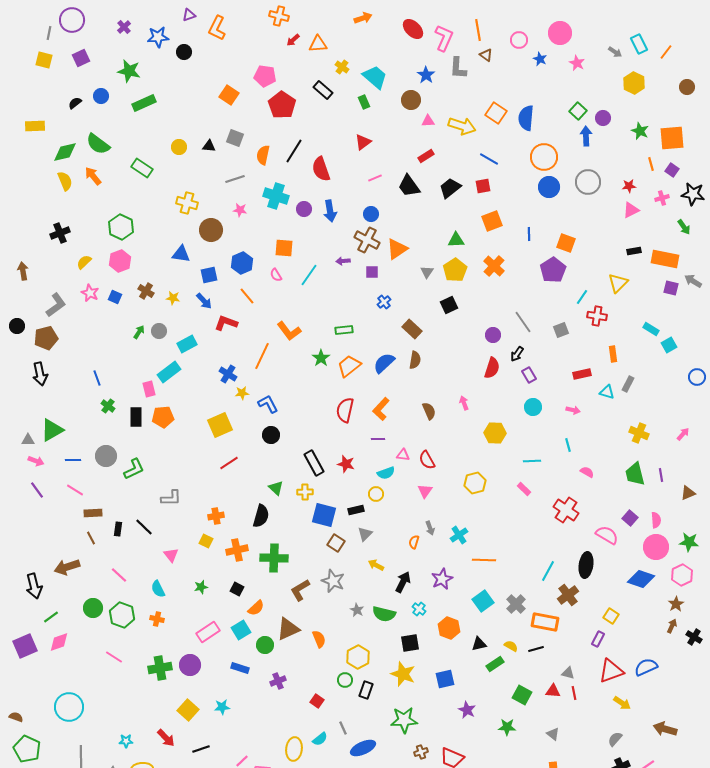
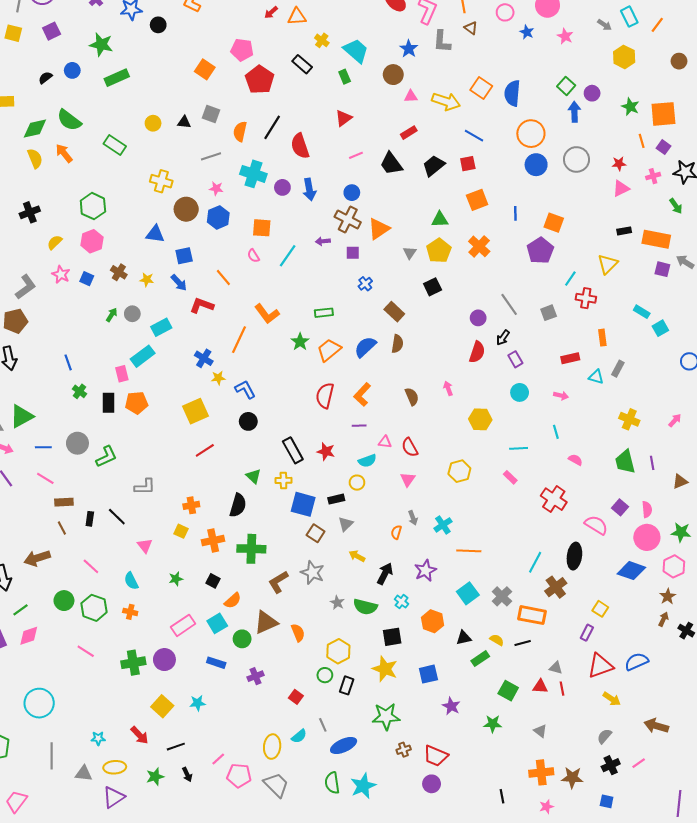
blue hexagon: (242, 263) -> (218, 217), moved

